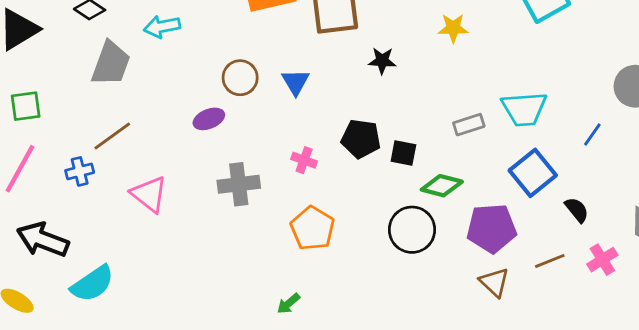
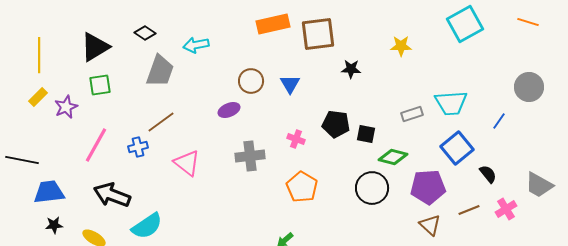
green square: (26, 106) -> (100, 85), moved

